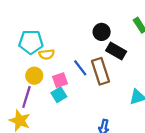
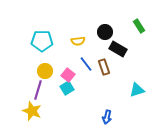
yellow semicircle: (47, 54) -> (78, 41), moved
brown rectangle: (100, 71) -> (104, 67), size x0.7
pink square: (60, 80) -> (68, 75), turned -32

